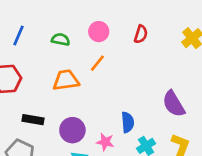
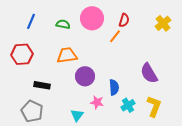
pink circle: (99, 32) -> (92, 18), size x1.5
orange line: (97, 63) -> (115, 36), moved
purple circle: (72, 130) -> (85, 76), moved

